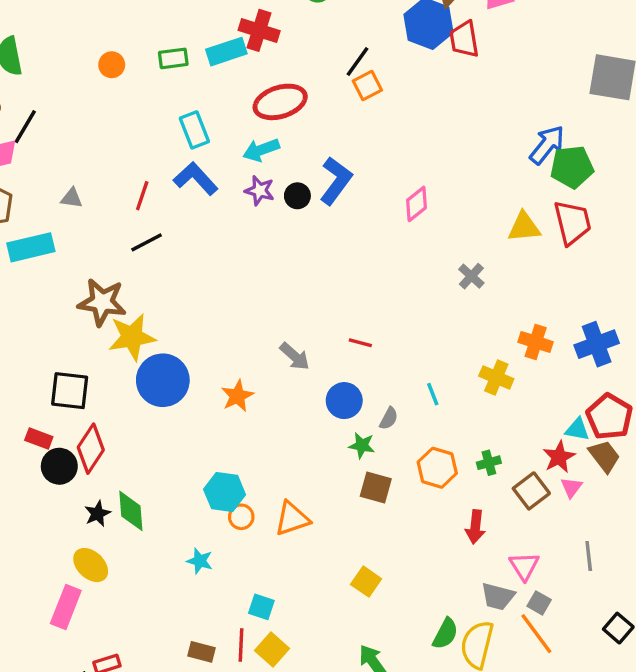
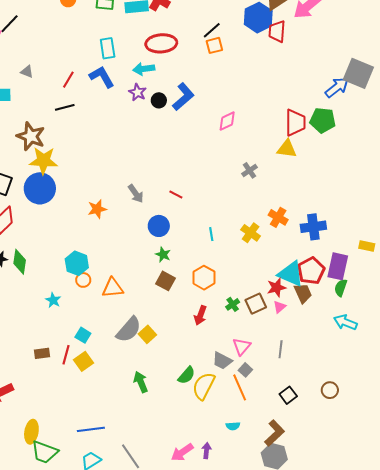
blue arrow: (547, 145) -> (337, 87), moved
red trapezoid: (572, 222) -> (295, 123), moved
blue circle: (163, 380) -> (40, 188), moved
gray semicircle: (389, 418) -> (129, 330), moved, size x2.0
cyan triangle: (577, 429) -> (291, 274), size x1.8
green cross: (489, 463) -> (233, 304), moved, turned -32
red arrow: (475, 527) -> (200, 315), moved
brown rectangle: (201, 652) -> (42, 353), turned -35

